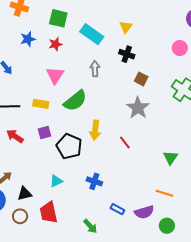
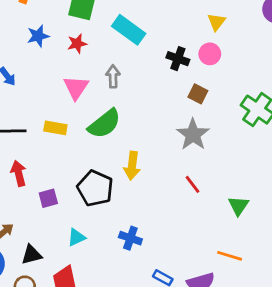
yellow triangle: (126, 27) -> (217, 22), moved
pink circle: (180, 48) -> (210, 54), moved
gray arrow: (95, 69) -> (113, 76), moved
purple square: (45, 132) -> (48, 198), moved
red arrow: (15, 136) -> (19, 173), turned 42
red line: (125, 143) -> (193, 184), moved

